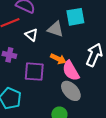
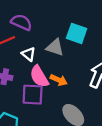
cyan square: (75, 17) -> (77, 33), turned 30
pink semicircle: (71, 71) -> (39, 76), moved

